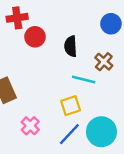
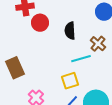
cyan line: (84, 80) -> (81, 59), turned -30

